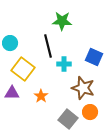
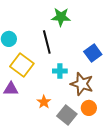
blue square: (94, 57) -> (93, 53), turned 30
cyan cross: (64, 64) -> (60, 71), moved
orange star: (41, 96) -> (44, 102), moved

